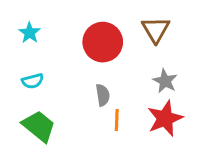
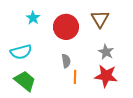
cyan star: (30, 33) -> (33, 18), moved
cyan semicircle: (33, 81) -> (21, 52), size x1.5
red star: (165, 118) -> (106, 76), turned 30

